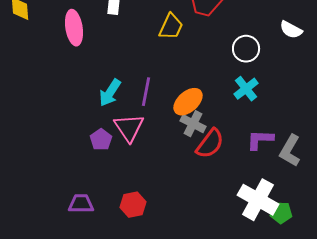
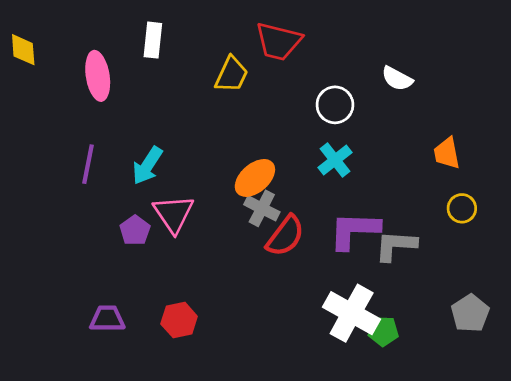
purple line: (146, 92) -> (88, 164), moved
purple L-shape: (260, 140) -> (354, 230), size x1.4
gray L-shape: (290, 151) -> (396, 246), turned 64

